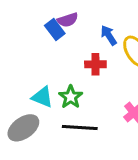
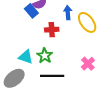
blue arrow: (109, 35) -> (68, 13), turned 32
red cross: (95, 64) -> (52, 30), moved

